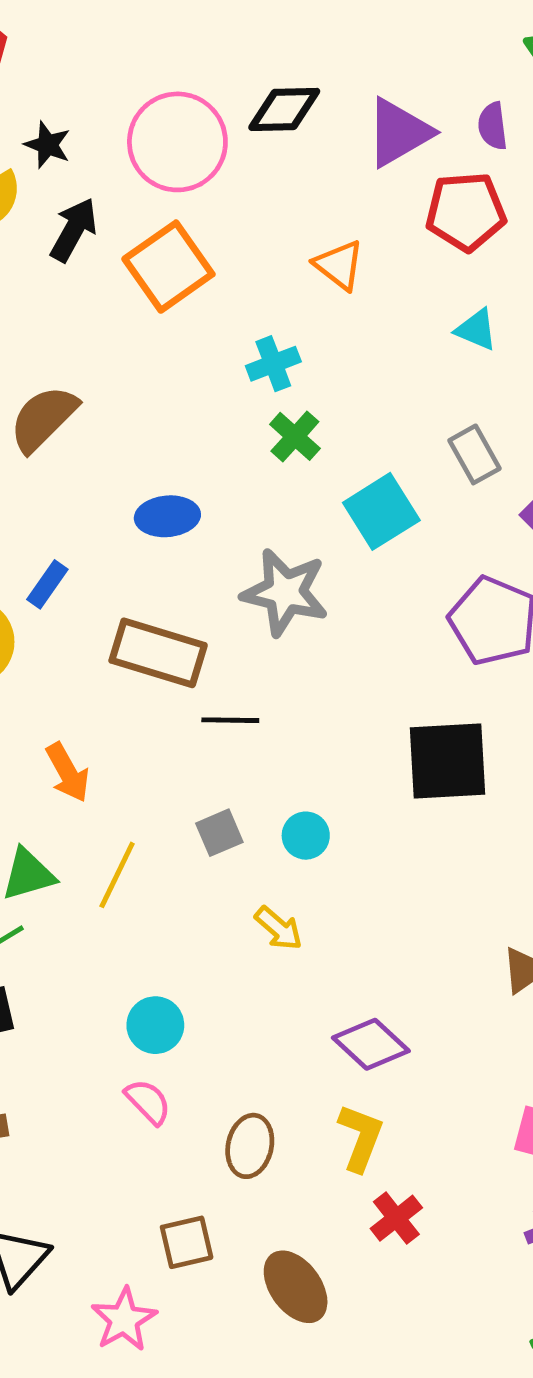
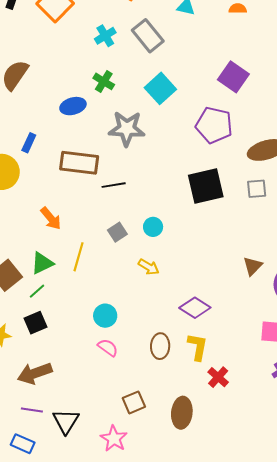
green cross: (295, 436) -> (104, 81), moved
gray rectangle: (475, 454) -> (148, 36), moved, size x1.4
brown ellipse: (250, 1146) -> (160, 346), moved
brown ellipse: (296, 1287) -> (182, 413), turned 52

